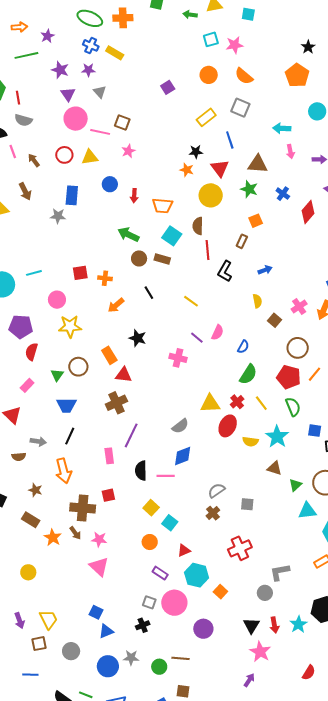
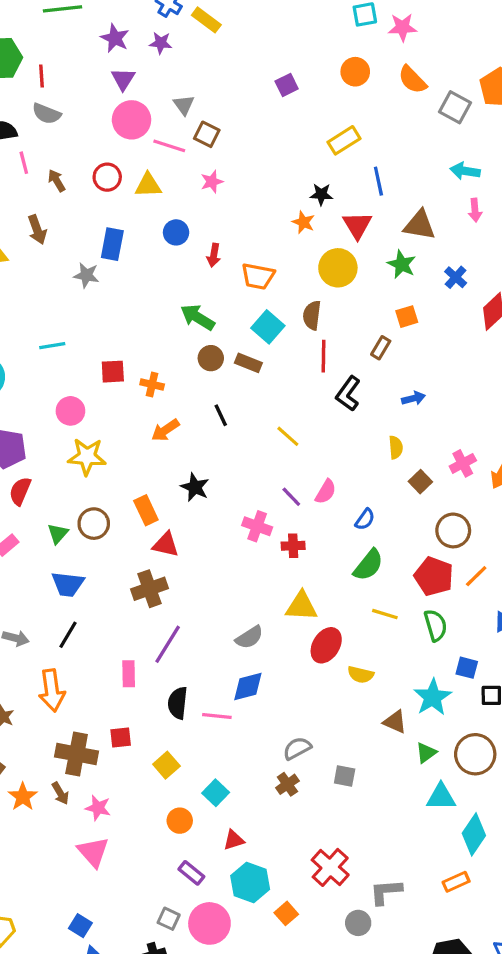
gray triangle: (100, 92) -> (184, 105), moved
gray square: (240, 108) -> (455, 107), moved
cyan line: (34, 273) -> (52, 346), moved
red cross: (237, 402) -> (293, 546), moved, turned 32
yellow line: (261, 403) -> (385, 614), turned -42
cyan star: (277, 437) -> (433, 697), moved
yellow square: (151, 508) -> (166, 765), moved
red cross: (240, 548) -> (330, 867), moved, turned -30

